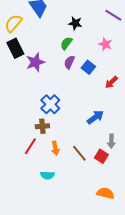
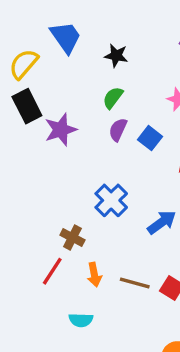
black star: (75, 23) -> (116, 56), moved
blue cross: (50, 104) -> (111, 200), moved
brown cross: (42, 126) -> (72, 237), turned 32
brown line: (79, 153) -> (135, 283), turned -36

